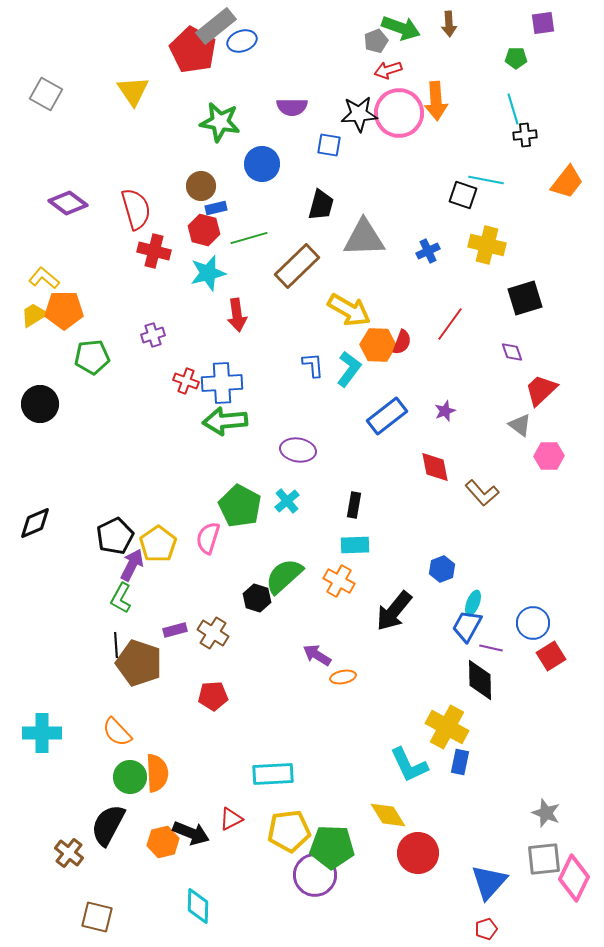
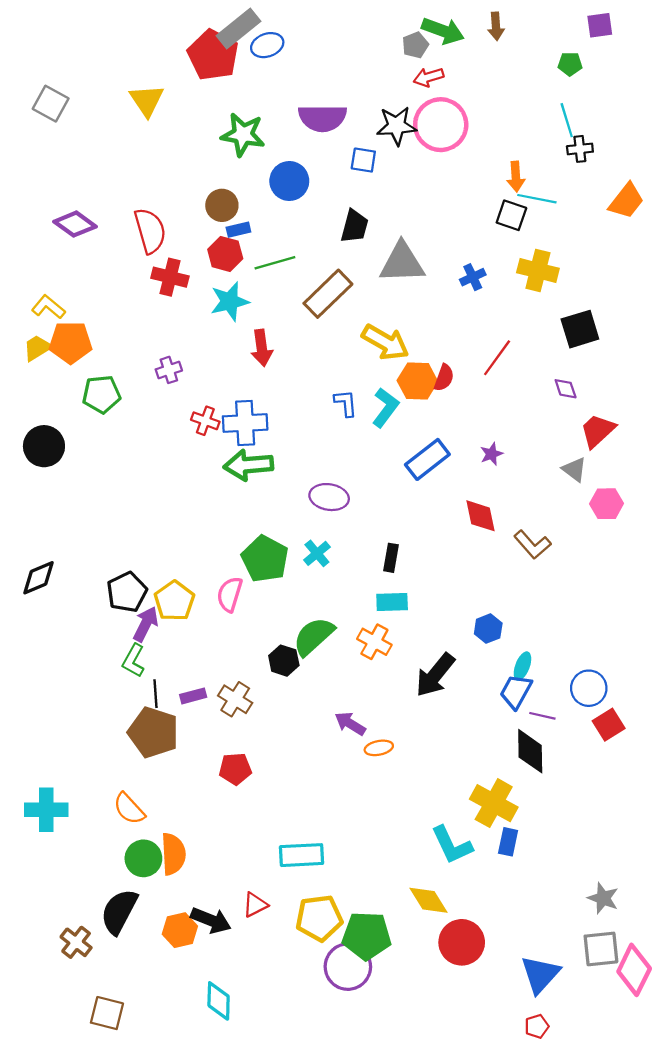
orange arrow: (436, 101) -> (516, 177), moved, size x0.7
purple semicircle: (292, 107) -> (322, 118), size x1.4
black line: (116, 645) -> (156, 694), moved

